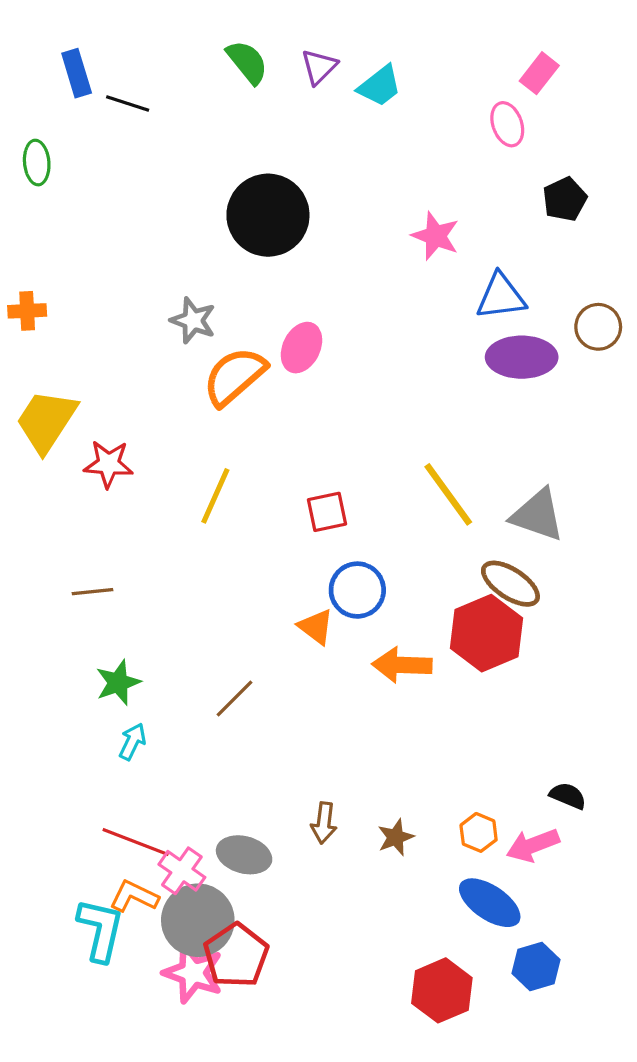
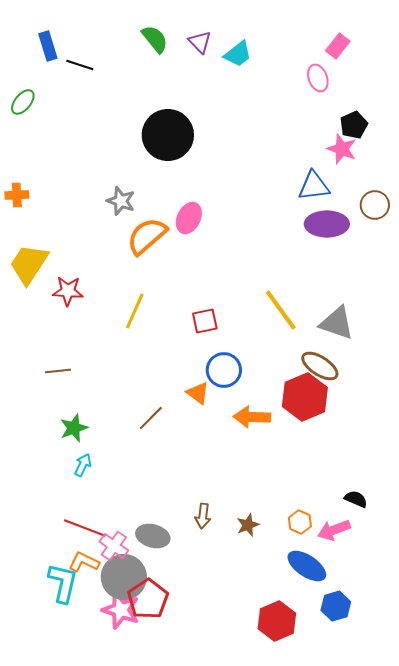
purple triangle: (319, 67) -> (200, 42), turned -30
green ellipse: (37, 163) -> (23, 102), turned 44
pink star: (435, 236) -> (342, 149), moved
brown line: (234, 698) -> (151, 418), moved

